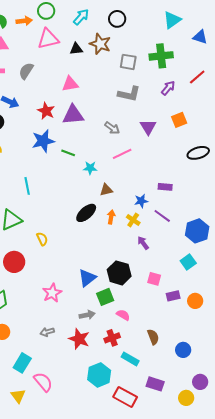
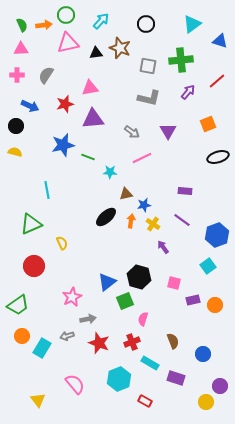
black circle: (117, 19) -> (146, 24), moved
red star: (46, 111) -> (65, 104), moved, turned 30
orange square: (179, 120) -> (208, 124), moved
blue star: (141, 201) -> (144, 205), moved
gray arrow: (87, 315) -> (88, 319), moved
pink semicircle: (123, 315) -> (143, 319), turned -104
cyan rectangle: (22, 363) -> (42, 348), moved
pink semicircle: (43, 382) -> (75, 384), moved
purple rectangle: (155, 384) -> (176, 378), moved
red rectangle: (125, 397) -> (145, 401), size x0.6

